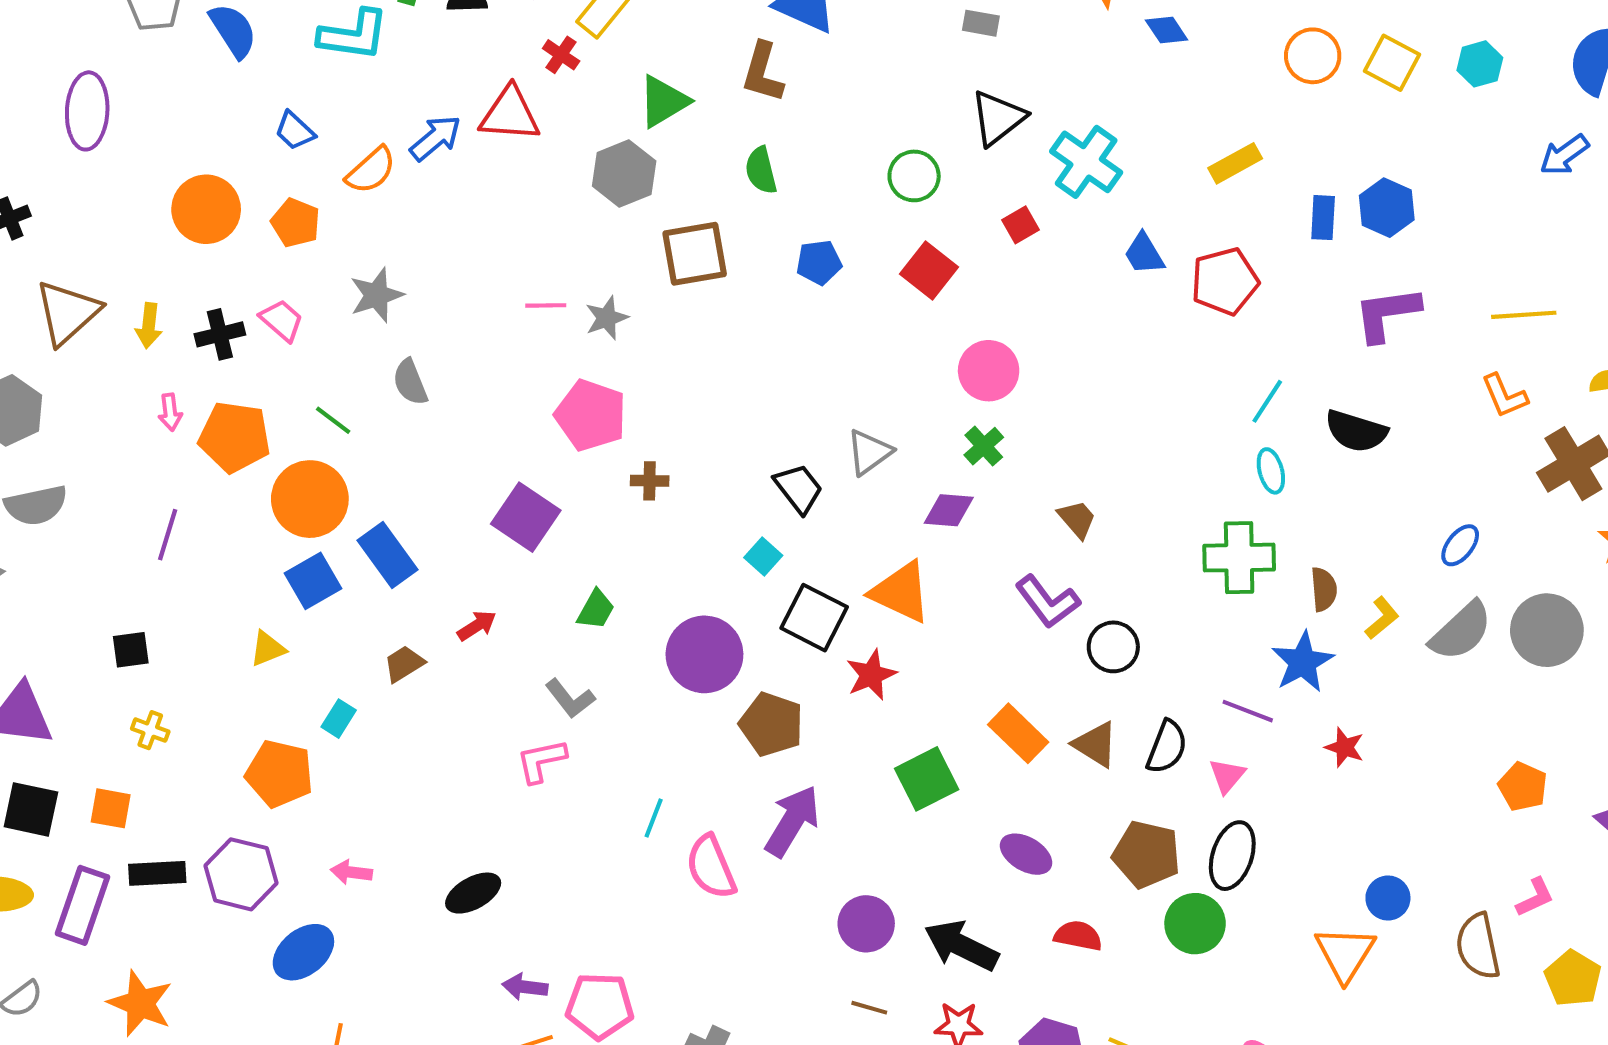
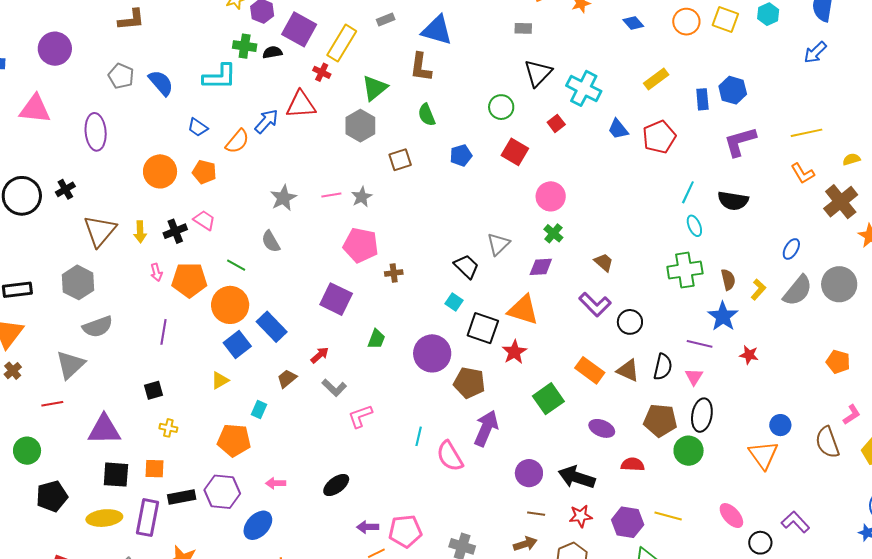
blue diamond: (1167, 30) -> (633, 23), moved
brown square: (695, 254) -> (400, 160), size x0.7
gray star: (377, 295) -> (283, 198), moved
gray L-shape: (570, 699) -> (334, 388), moved

